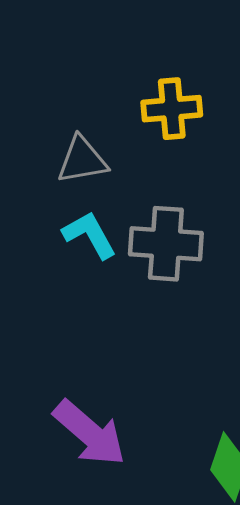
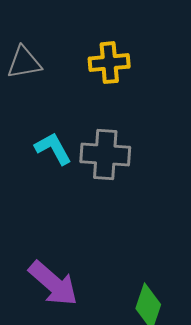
gray triangle: (82, 160) -> (24, 63), moved

